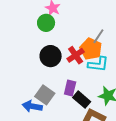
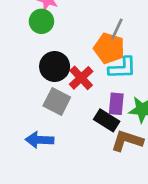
red cross: (76, 55) -> (81, 78), moved
purple rectangle: (70, 88) -> (116, 104), moved
gray square: (45, 95) -> (57, 102), moved

